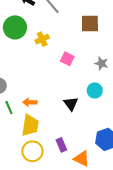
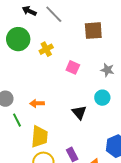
orange arrow: (30, 102) -> (37, 103), moved

